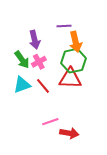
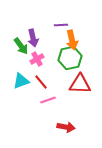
green arrow: (22, 60) -> (21, 46), moved
red triangle: (70, 79) -> (80, 84), moved
pink line: (50, 122) -> (48, 100), moved

